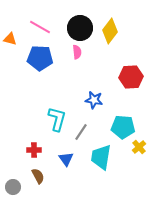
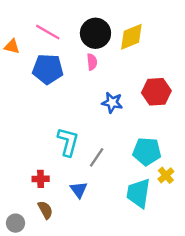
yellow diamond: (110, 31) -> (131, 37), turned 30
blue star: (94, 100) -> (112, 102), moved
cyan trapezoid: (101, 157) -> (138, 193), moved

